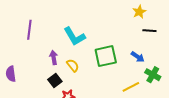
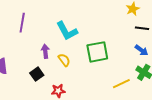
blue arrow: (138, 57) -> (141, 50), moved
black square: (55, 81) -> (37, 74), moved

